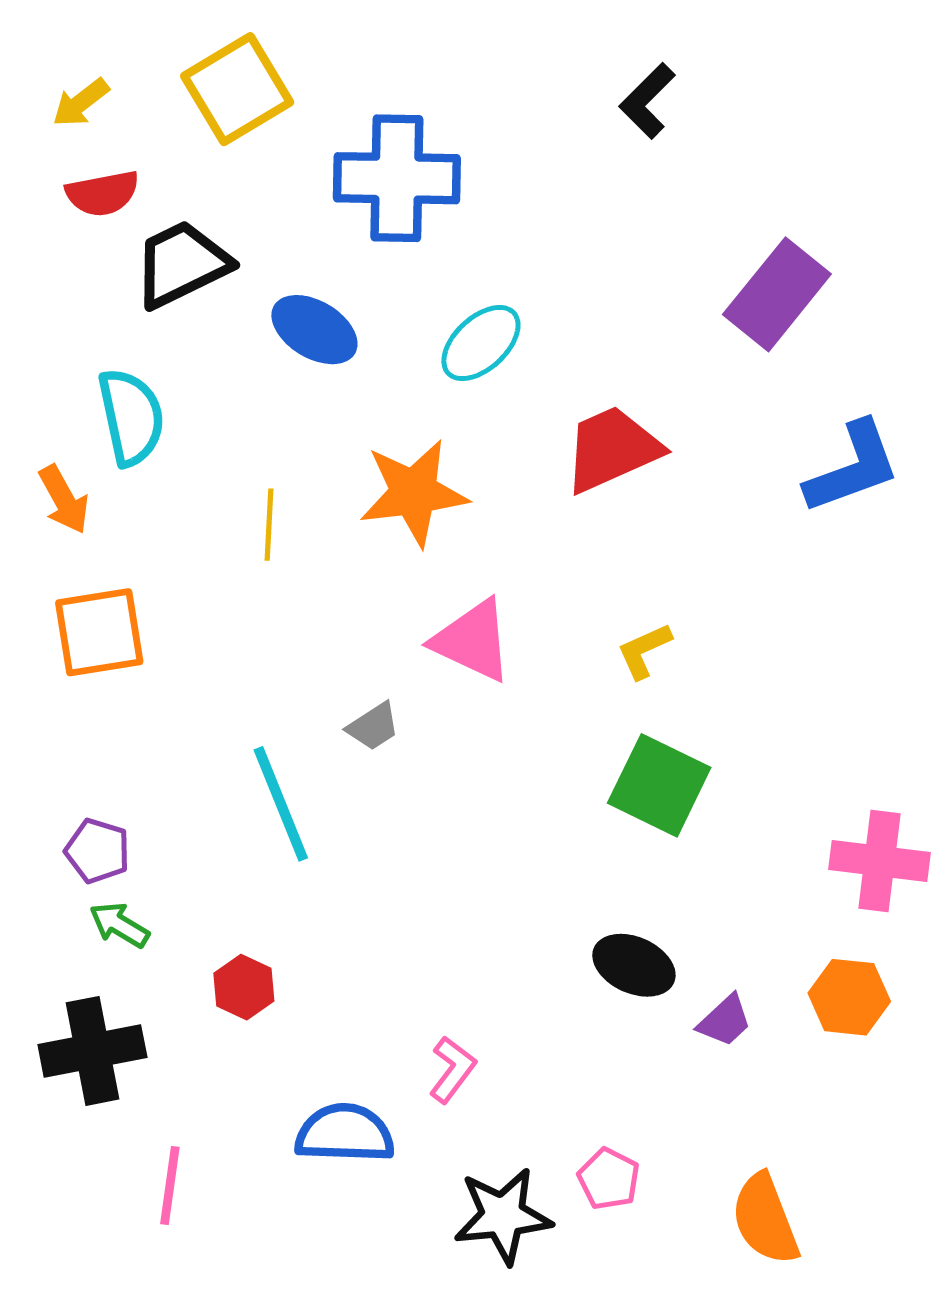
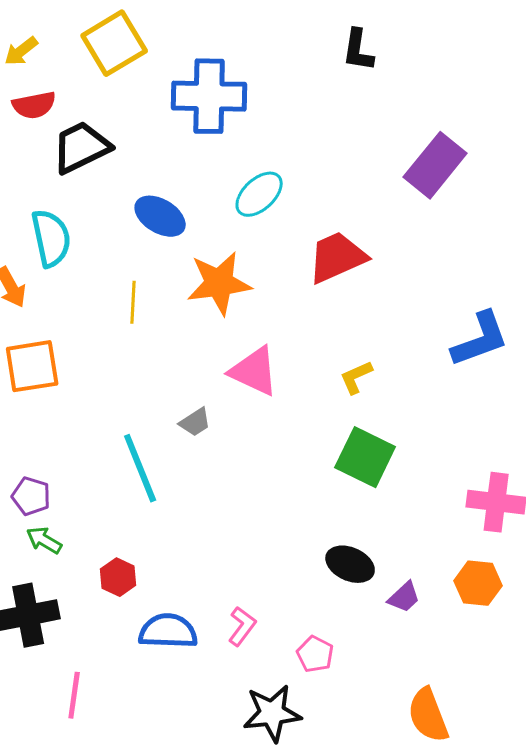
black L-shape: (647, 101) -> (358, 50), turned -36
blue ellipse: (314, 330) -> (160, 216), moved
blue L-shape: (853, 467) -> (480, 339), moved
blue semicircle: (345, 1133) -> (168, 631), moved
pink pentagon: (609, 1179) -> (315, 654), moved

